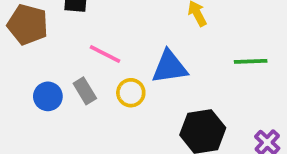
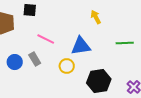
yellow circle: (131, 93) -> (67, 66), moved

